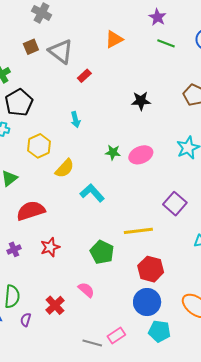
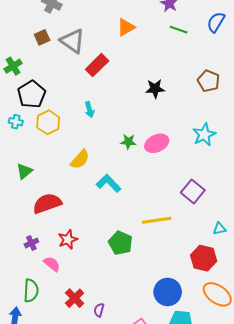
red rectangle: (84, 76) -> (97, 65), size x1.6
yellow hexagon: (39, 146) -> (48, 122), moved
red hexagon: (151, 269) -> (204, 258), moved
pink semicircle: (86, 290) -> (52, 264), moved
purple semicircle: (26, 320) -> (99, 310), moved

